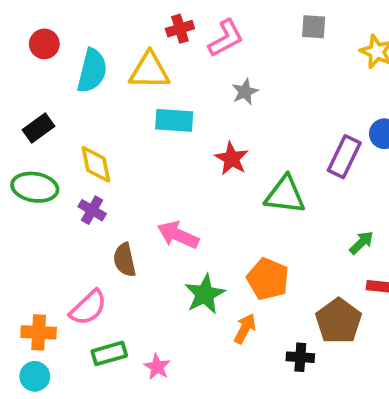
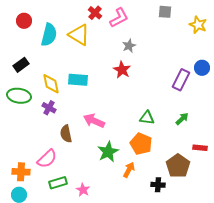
red cross: (180, 29) -> (95, 13), turned -32
yellow triangle: (149, 71) -> (79, 35), turned 30
cyan rectangle: (174, 120) -> (78, 80), moved
red star: (232, 159) -> (122, 70), moved
green triangle: (285, 195) -> (147, 118), moved, size x0.7
green arrow: (361, 243) -> (182, 119), moved

